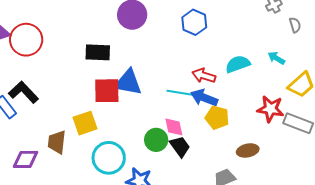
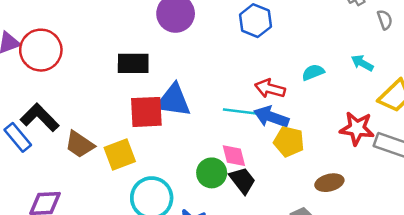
cyan semicircle: (238, 64) -> (313, 72), size x0.7
brown trapezoid: (57, 142) -> (80, 144), moved, turned -60

